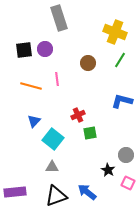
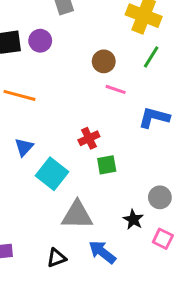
pink line: (57, 79) -> (116, 89), moved, turned -64
gray triangle: (52, 167) -> (77, 215), moved, size x1.6
black triangle: (56, 196) -> (56, 258), size x0.6

